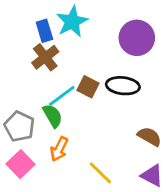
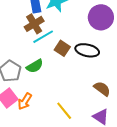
cyan line: (62, 96) -> (43, 37), moved
green semicircle: (53, 116) -> (35, 66), turned 84
orange arrow: (59, 149) -> (25, 101), moved

